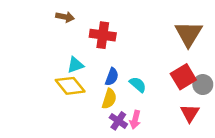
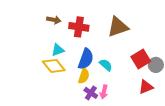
brown arrow: (65, 17) -> (54, 20), moved
brown triangle: (189, 34) -> (118, 27), moved, turned 40
blue semicircle: (112, 77) -> (86, 59), size x1.5
red triangle: (190, 113) -> (146, 87), turned 35

